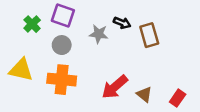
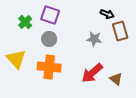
black arrow: (122, 23) -> (107, 14), moved
gray star: (99, 34) -> (94, 39), moved
yellow triangle: (21, 70) -> (16, 59), turned 35

